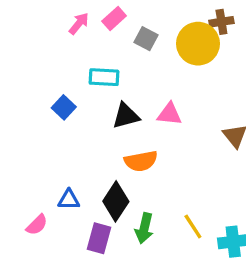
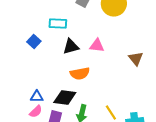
black diamond: (116, 201) -> (65, 98), turned 65
pink semicircle: (37, 225) -> (36, 112), moved

